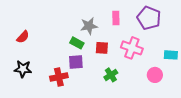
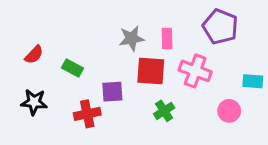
pink rectangle: (116, 18) -> (167, 38), moved
green rectangle: (77, 43) -> (72, 68), moved
red square: (102, 48) -> (151, 71), size x1.5

